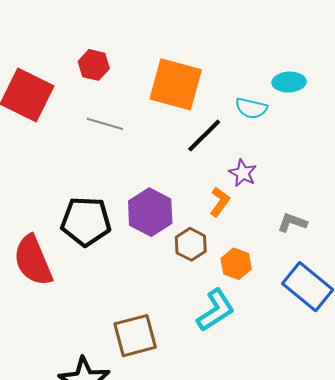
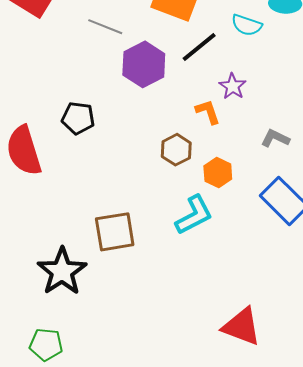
orange L-shape: (220, 202) -> (208, 112), turned -60
purple hexagon: (150, 212) -> (144, 64), moved
black pentagon: (86, 221) -> (78, 118), size x0.7

